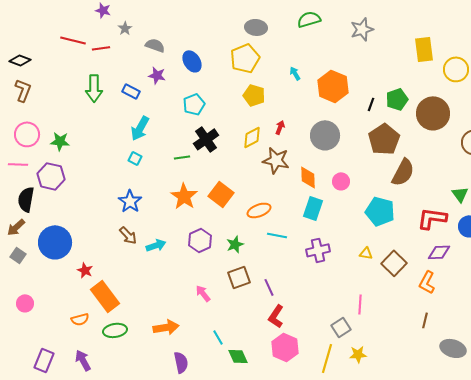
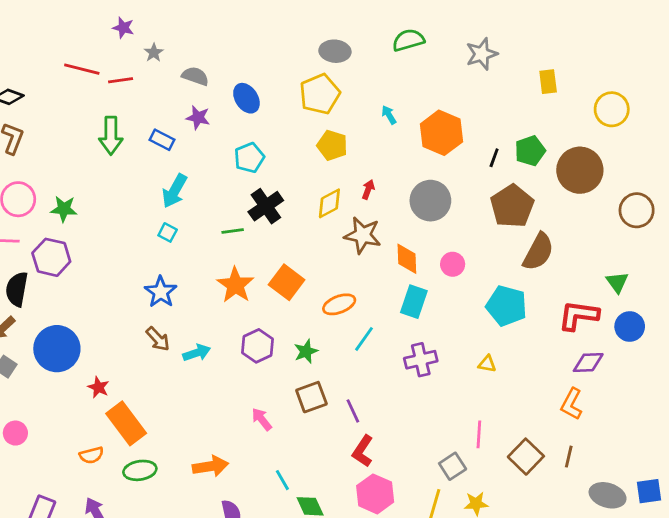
yellow rectangle: (424, 49) -> (548, 82), moved, size x0.7
cyan line: (277, 235) -> (364, 339), turned -66
brown square: (394, 263) -> (526, 457), moved

